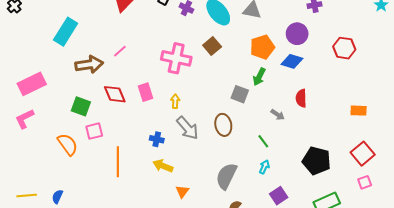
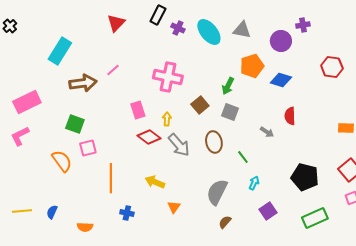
purple circle: (297, 34) -> (281, 41), moved
brown square: (212, 46) -> (200, 105), moved
green arrow: (259, 77) -> (228, 86), moved
red diamond: (115, 94) -> (149, 137), moved, turned -30
blue cross: (157, 139) -> (127, 213), moved
green line: (263, 141) -> (243, 157), moved

